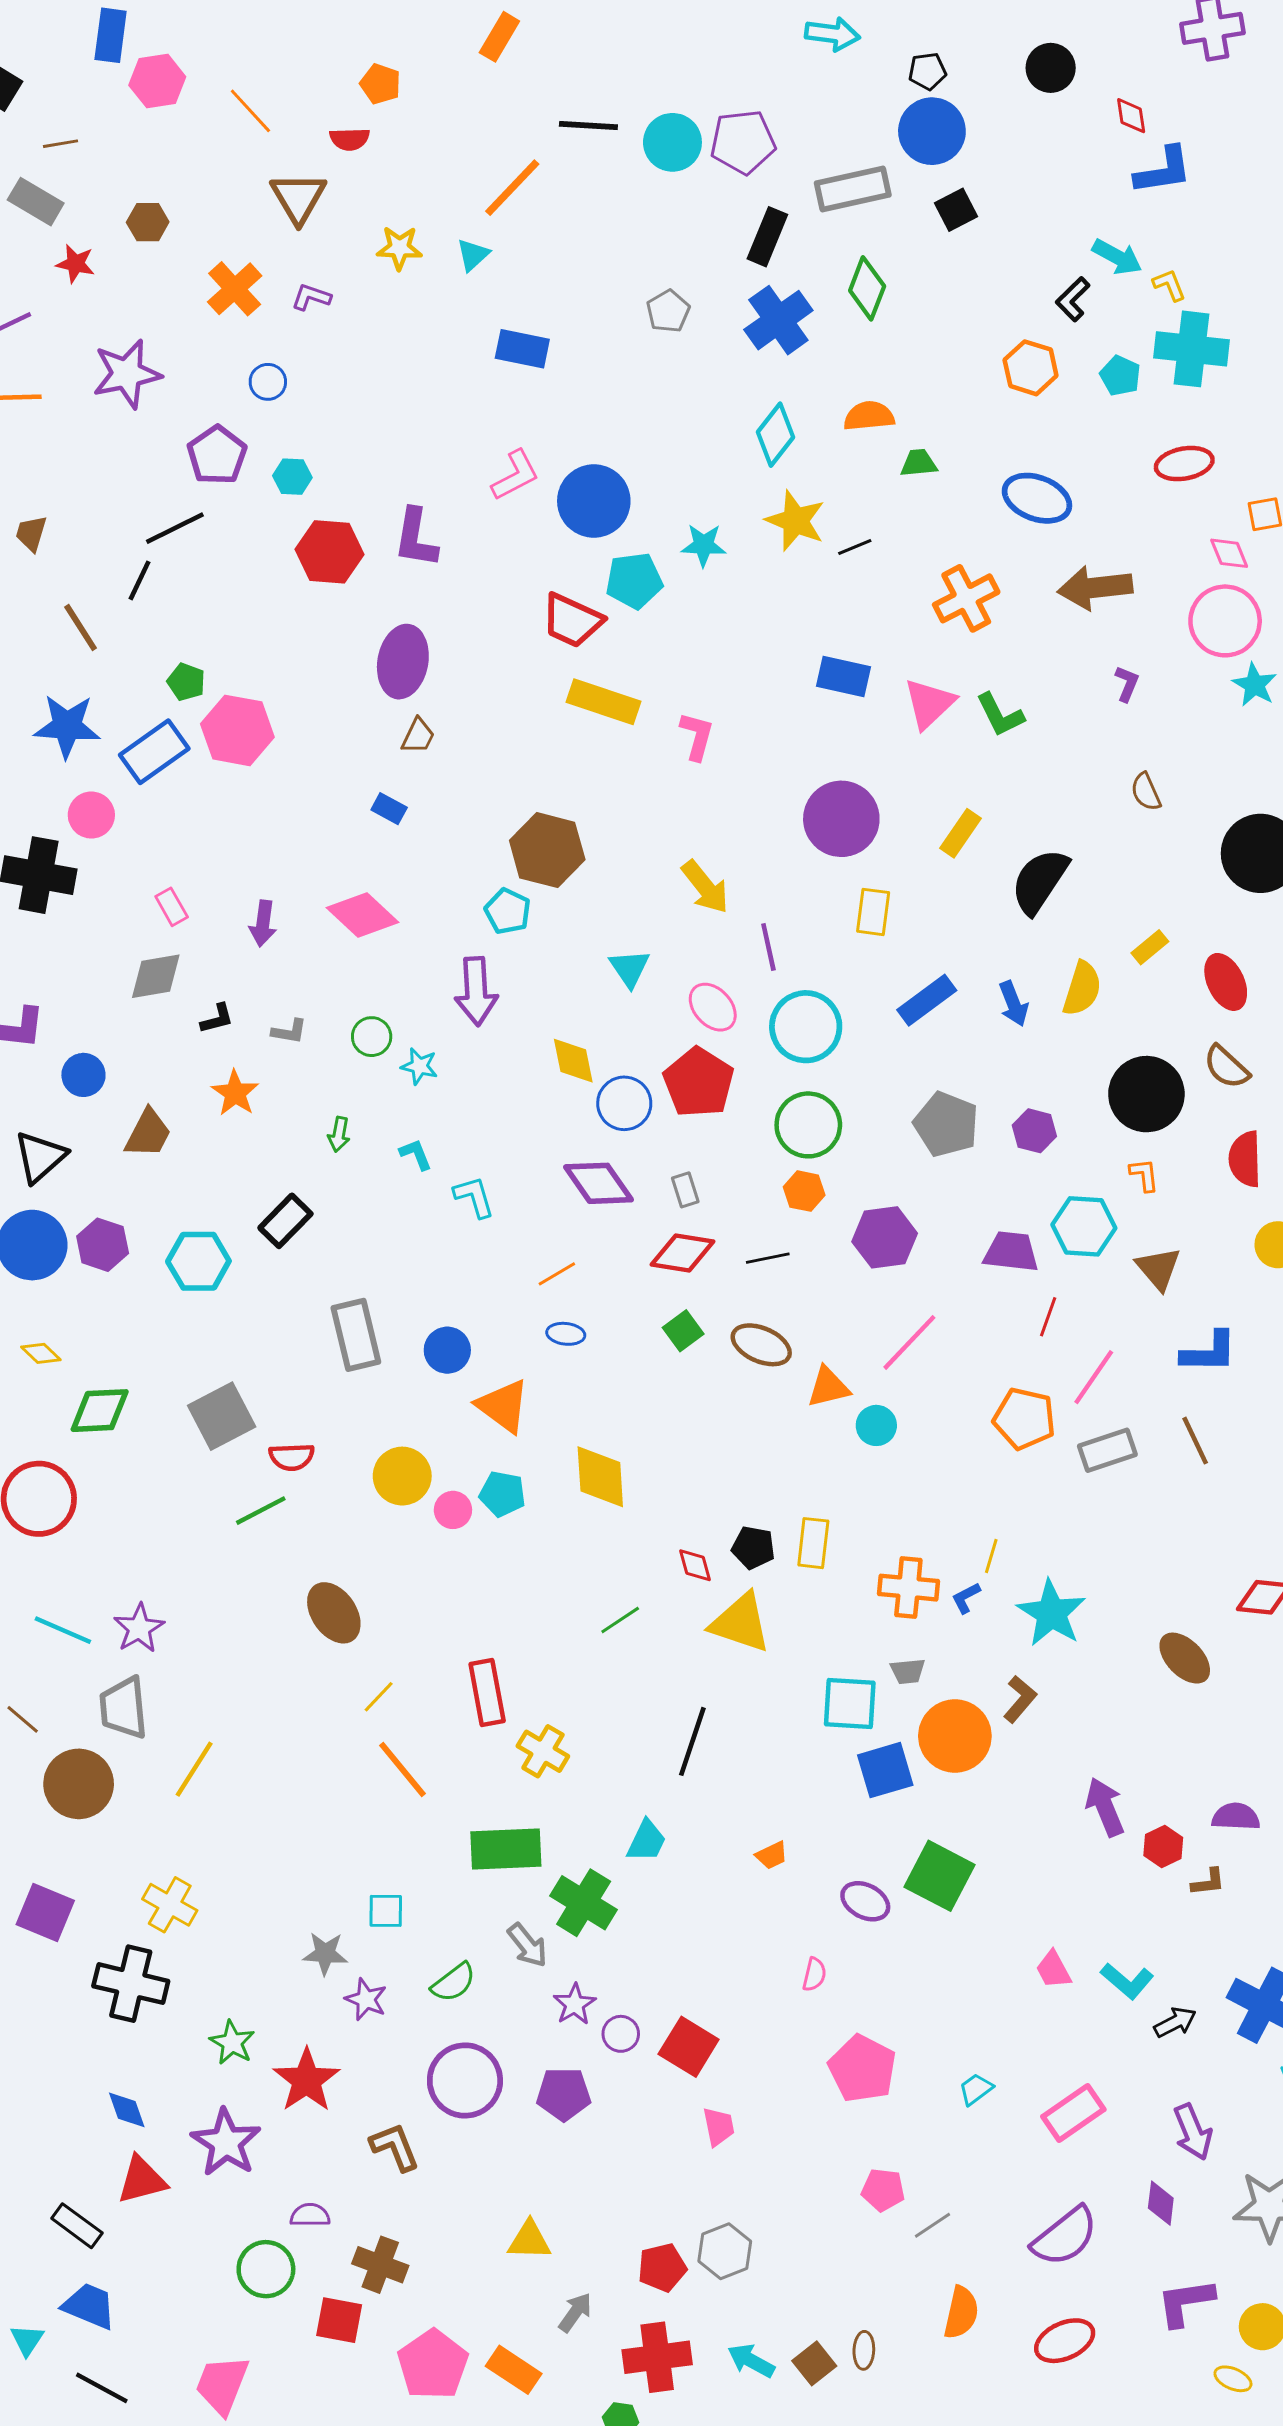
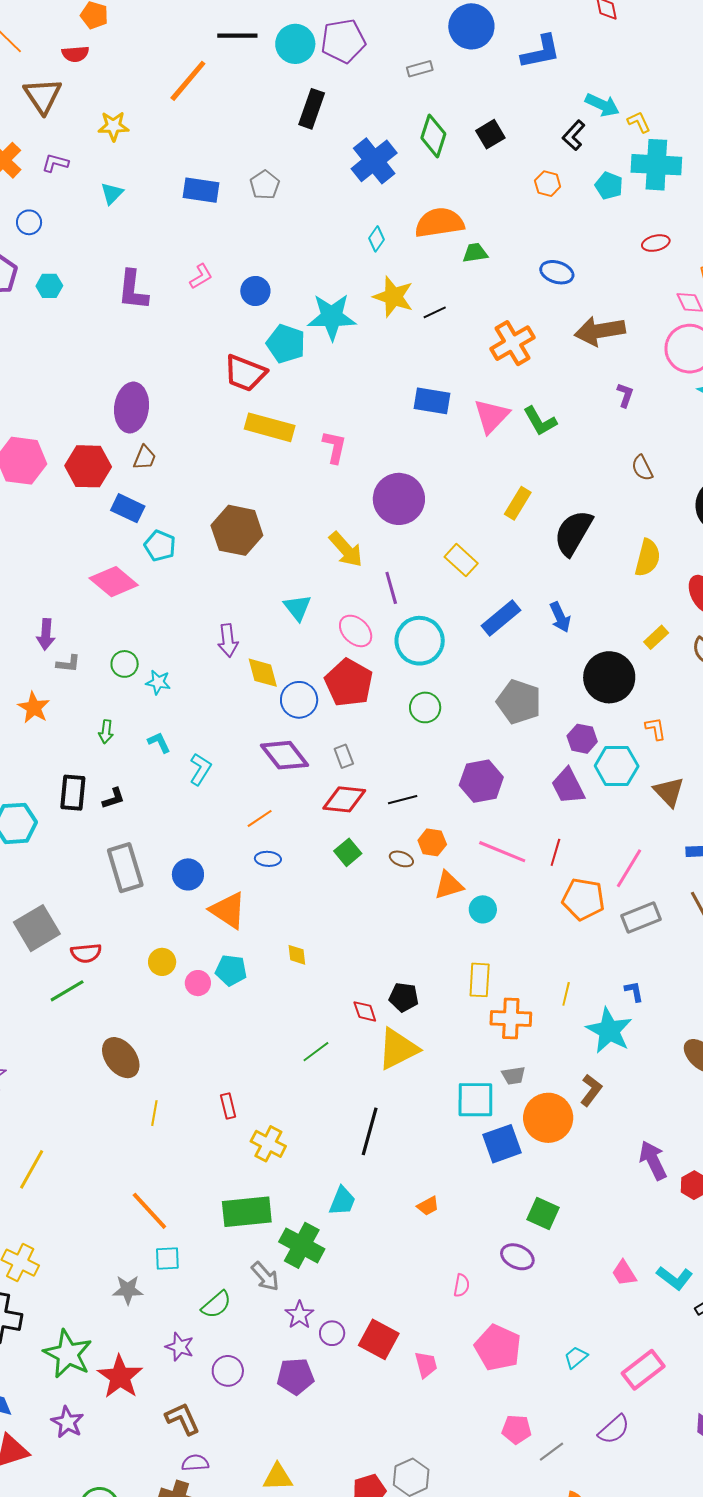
blue L-shape: (1163, 171) -> (541, 52), moved
gray rectangle: (853, 189) -> (420, 69), size x0.5
black square: (956, 210) -> (490, 134), moved
black rectangle: (767, 237) -> (312, 109), moved
cyan triangle: (473, 255) -> (112, 193), moved
gray pentagon: (668, 311) -> (265, 185), moved
orange hexagon: (1031, 368) -> (548, 184), size x0.7
orange semicircle: (869, 416) -> (439, 223), size x1.4
cyan diamond: (776, 435) -> (377, 239), size x0.6
red ellipse: (1184, 464) -> (656, 243), size x0.7
pink L-shape: (515, 475) -> (201, 276), size x0.7
blue ellipse: (1037, 498) -> (557, 272), size x0.7
blue circle: (594, 501) -> (255, 291), size x0.6
purple L-shape: (416, 538) -> (133, 290), moved
cyan star: (704, 545) -> (332, 317), size x1.6
red hexagon: (330, 552) -> (88, 466), moved
cyan pentagon: (634, 581) -> (286, 344), turned 30
blue rectangle: (389, 809) -> (128, 508), size x1.4
purple circle: (841, 819) -> (399, 499), moved
cyan pentagon: (508, 911) -> (160, 546), moved
yellow rectangle: (873, 912) -> (461, 560), turned -52
purple arrow: (263, 924) -> (46, 634), moved
yellow rectangle: (1150, 947) -> (656, 637), moved
yellow semicircle: (1082, 989) -> (648, 558), moved
purple arrow: (476, 991) -> (228, 640), moved, size x0.7
black L-shape: (217, 1019) -> (113, 798), moved
black circle: (1146, 1094) -> (609, 677), moved
green circle: (808, 1125) -> (425, 707), size x0.7
purple hexagon: (1034, 1131) -> (582, 739), moved
orange hexagon: (804, 1191) -> (432, 842), moved
cyan L-shape: (474, 1197) -> (200, 769), turned 52
black rectangle: (285, 1221) -> (73, 793), turned -36
purple trapezoid: (1011, 1252) -> (568, 786), turned -120
red line: (1048, 1317) -> (555, 852), moved
pink line: (909, 1342) -> (502, 852), turned 72
brown ellipse: (761, 1345) -> (401, 859), size x0.6
yellow circle: (402, 1476) -> (162, 962), size x0.7
yellow diamond: (600, 1477) -> (297, 955), size x0.5
yellow rectangle: (813, 1543) -> (480, 980), moved
blue L-shape: (966, 1598) -> (634, 991), moved, turned 110
yellow triangle: (741, 1623) -> (398, 1049), turned -42
red rectangle: (487, 1692) -> (228, 1106), size x0.6
yellow line: (379, 1697) -> (154, 1113), turned -30
orange line: (403, 1770) -> (149, 1211), moved
green square: (939, 1876) -> (543, 1214), size x0.7
purple ellipse: (865, 1901) -> (517, 1257), moved
purple star: (366, 1999) -> (180, 1347), moved
green star: (232, 2043) -> (68, 1354), size x1.6
purple circle: (465, 2080) -> (228, 1371), size x0.6
pink trapezoid: (719, 2127) -> (426, 1365), moved
purple star: (226, 2143) -> (67, 1422), size x0.7
purple semicircle: (310, 2215) -> (195, 1463), moved
purple semicircle: (1065, 2236) -> (614, 1429), moved, size x0.7

